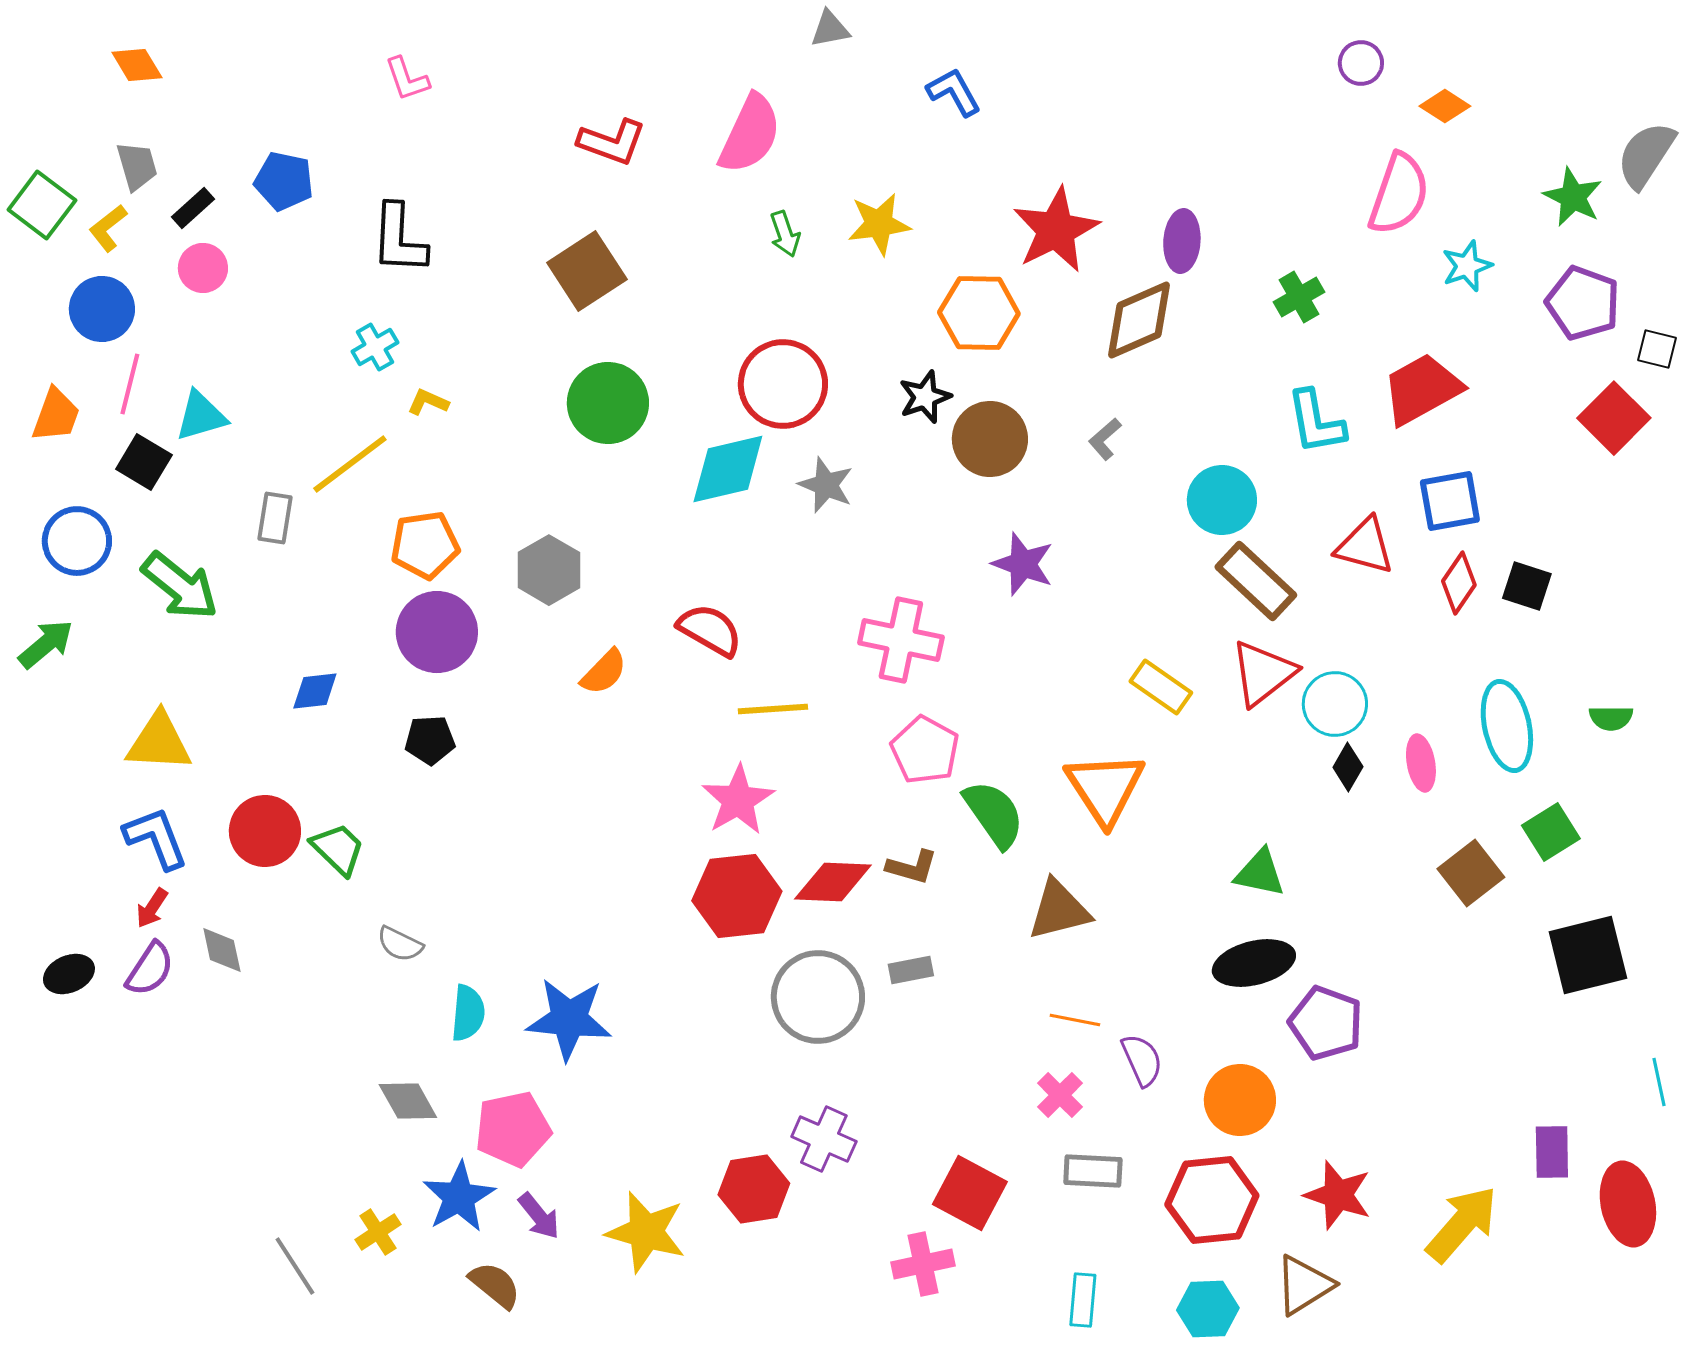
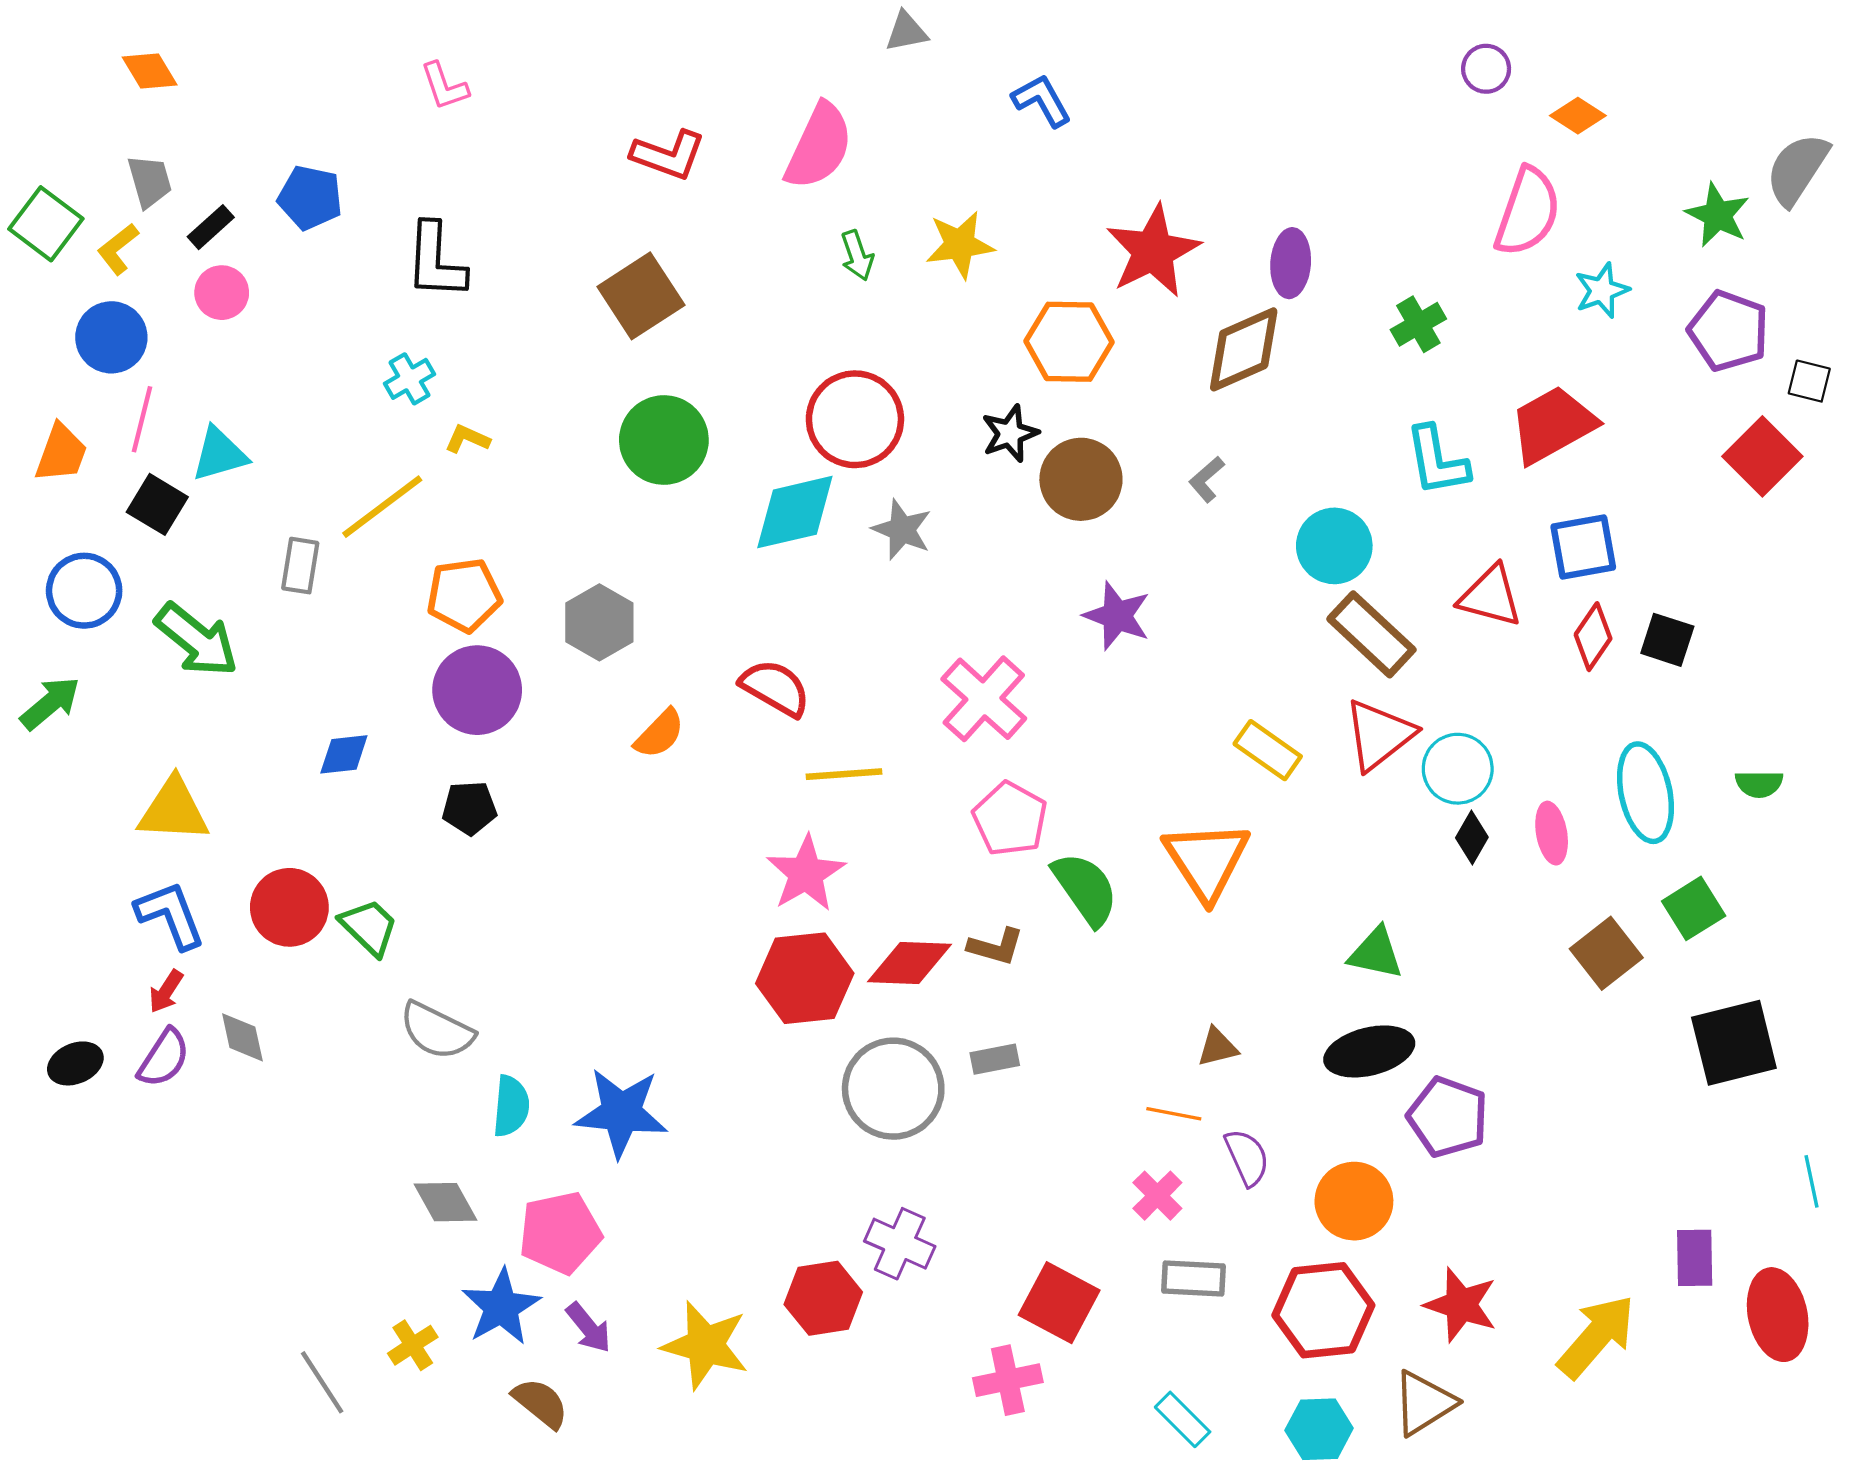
pink cross: (901, 640) -> (984, 699), turned 30
brown triangle: (1059, 910) -> (1217, 1047), moved, size x0.6
gray semicircle: (400, 944) -> (437, 1031), size x1.5
cyan rectangle: (1083, 1300) -> (1183, 1419), turned -50

